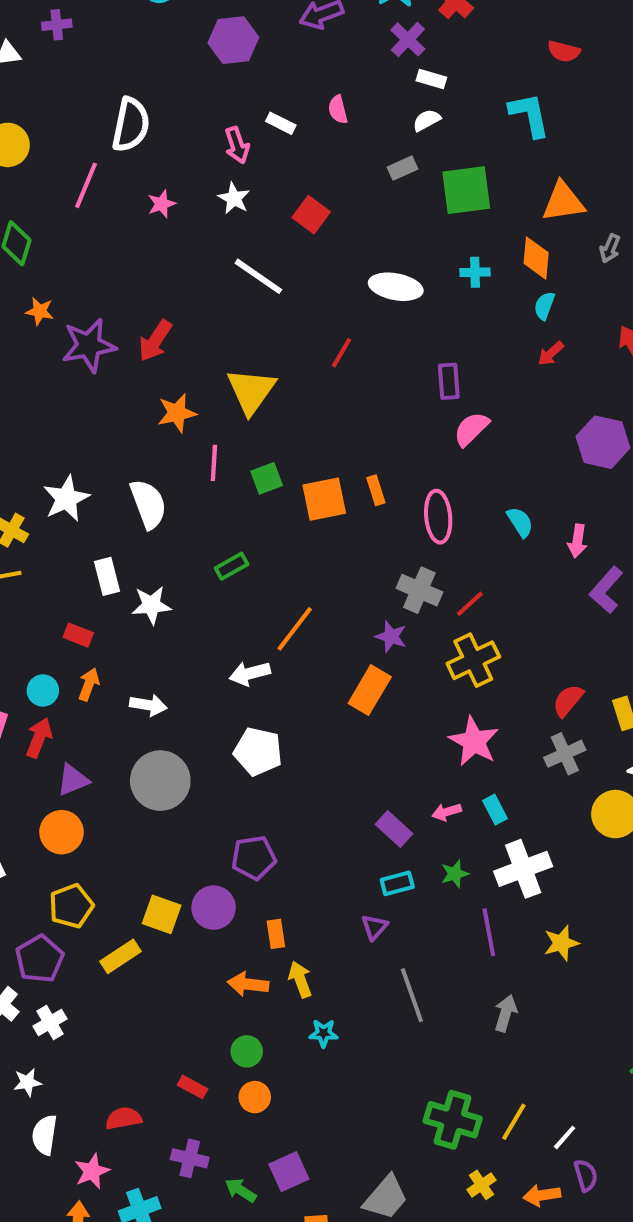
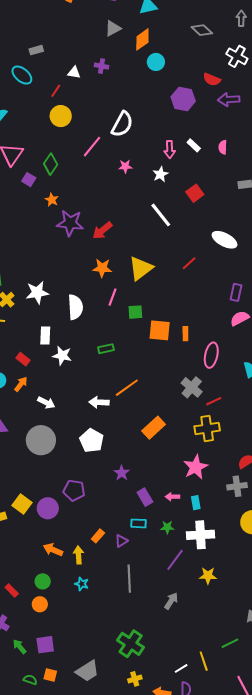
purple star: (391, 637) -> (122, 473), moved
purple line: (489, 932) -> (175, 560), turned 30
orange rectangle: (276, 934) -> (98, 536), moved, turned 32
yellow line: (514, 1122) -> (204, 661), moved, turned -66

